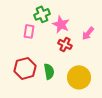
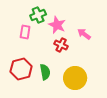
pink arrow: (88, 33) -> (84, 34), turned 88

